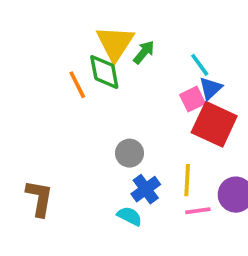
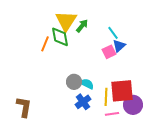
orange line: (77, 85) -> (45, 44), turned 49
red square: (214, 124) -> (122, 91), moved, turned -30
cyan semicircle: (129, 216) -> (87, 84), moved

